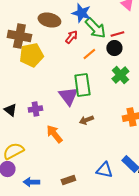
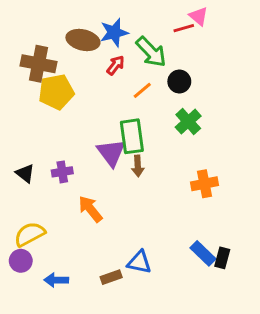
blue star: (81, 13) -> (114, 33), moved, turned -30
red line: (117, 34) -> (184, 28), moved
brown arrow: (86, 120) -> (138, 166), moved, turned -72
blue triangle: (104, 170) -> (139, 262), moved

